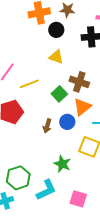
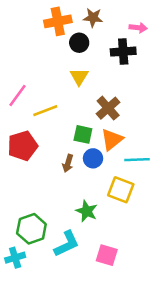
yellow triangle: (56, 57) -> (79, 77), turned 42
brown cross: (79, 82) -> (108, 108), turned 30
green square: (59, 94) -> (83, 134), moved, turned -35

